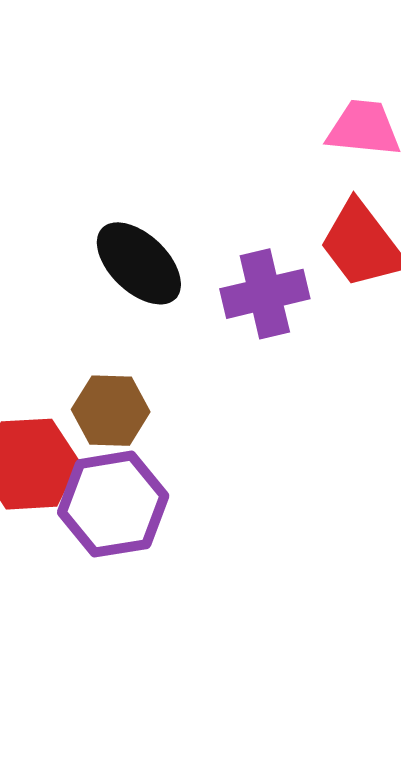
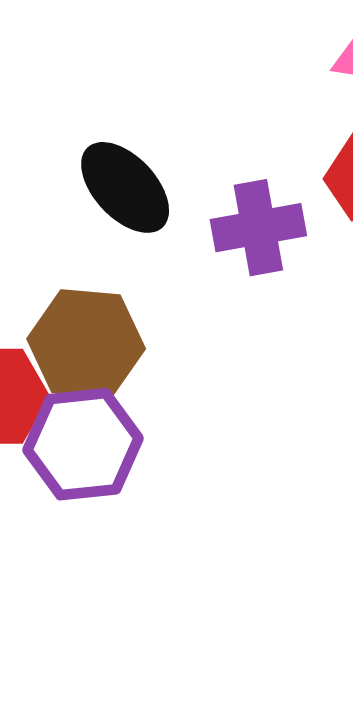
brown hexagon: (111, 411) -> (86, 344), size x1.4

